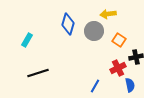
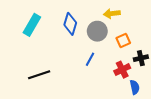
cyan rectangle: (27, 40) -> (32, 25), moved, size x1.5
orange square: (119, 40) -> (123, 40), turned 32
blue line: (95, 86) -> (90, 59), moved

